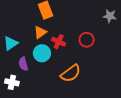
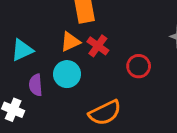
red cross: (59, 42) -> (98, 46), moved

